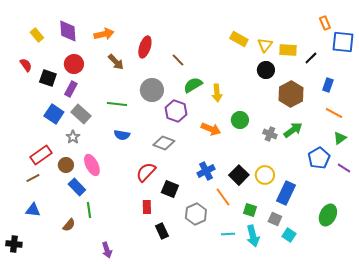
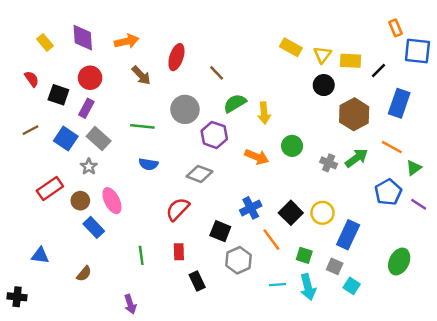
blue rectangle: (328, 85) -> (399, 103), size x1.6
orange line: (334, 113) -> (392, 147), moved
brown line: (33, 178) -> (30, 130), moved
black square: (170, 189) -> (220, 231), moved
green line: (89, 210) -> (141, 255), moved

